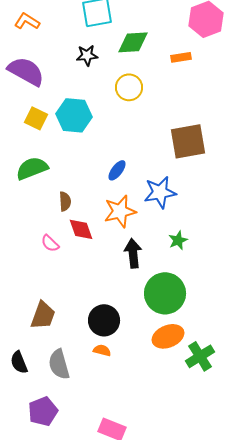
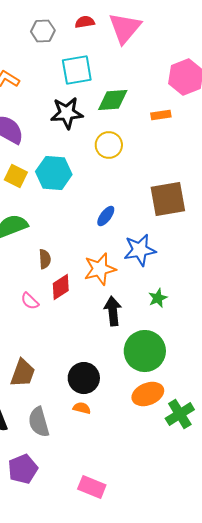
black star: (87, 55) -> (67, 113), size x1.5
blue ellipse: (117, 170) -> (106, 216), moved
red diamond: (81, 229) -> (61, 287), turned 76

